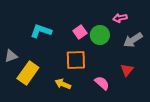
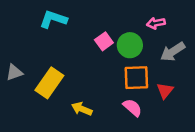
cyan L-shape: (41, 31) -> (53, 19), moved
orange square: (76, 60) -> (136, 78), moved
yellow rectangle: (28, 73) -> (49, 83), moved

